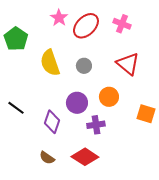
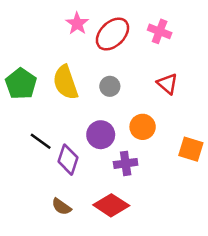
green pentagon: (16, 39) -> (21, 84), moved
red triangle: (128, 64) -> (167, 84), size x0.7
black line: (16, 108) -> (41, 141), moved

